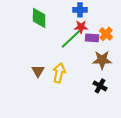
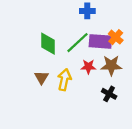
green diamond: (39, 18) -> (48, 44), moved
red star: (81, 27) -> (88, 67), moved
purple rectangle: (92, 38) -> (100, 41), size x1.5

